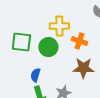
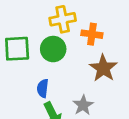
brown star: (83, 68) -> (103, 68), turned -30

